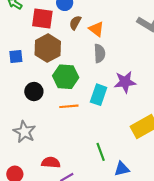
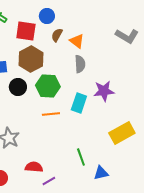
black circle: (34, 92) -> (18, 87), moved

